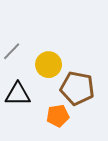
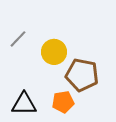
black triangle: (18, 94) -> (24, 104), moved

